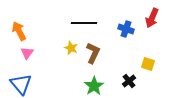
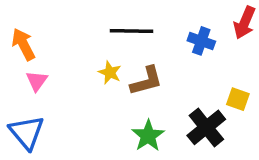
brown L-shape: (93, 53) -> (146, 81), turned 50
black cross: (129, 81) -> (206, 127), size x1.6

